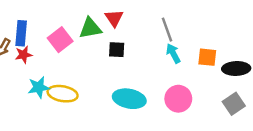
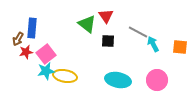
green triangle: (90, 28) -> (87, 24), turned 48
gray line: (167, 30) -> (138, 32), moved, turned -42
pink square: (60, 40) -> (46, 54), moved
red star: (24, 55) -> (26, 52), moved

